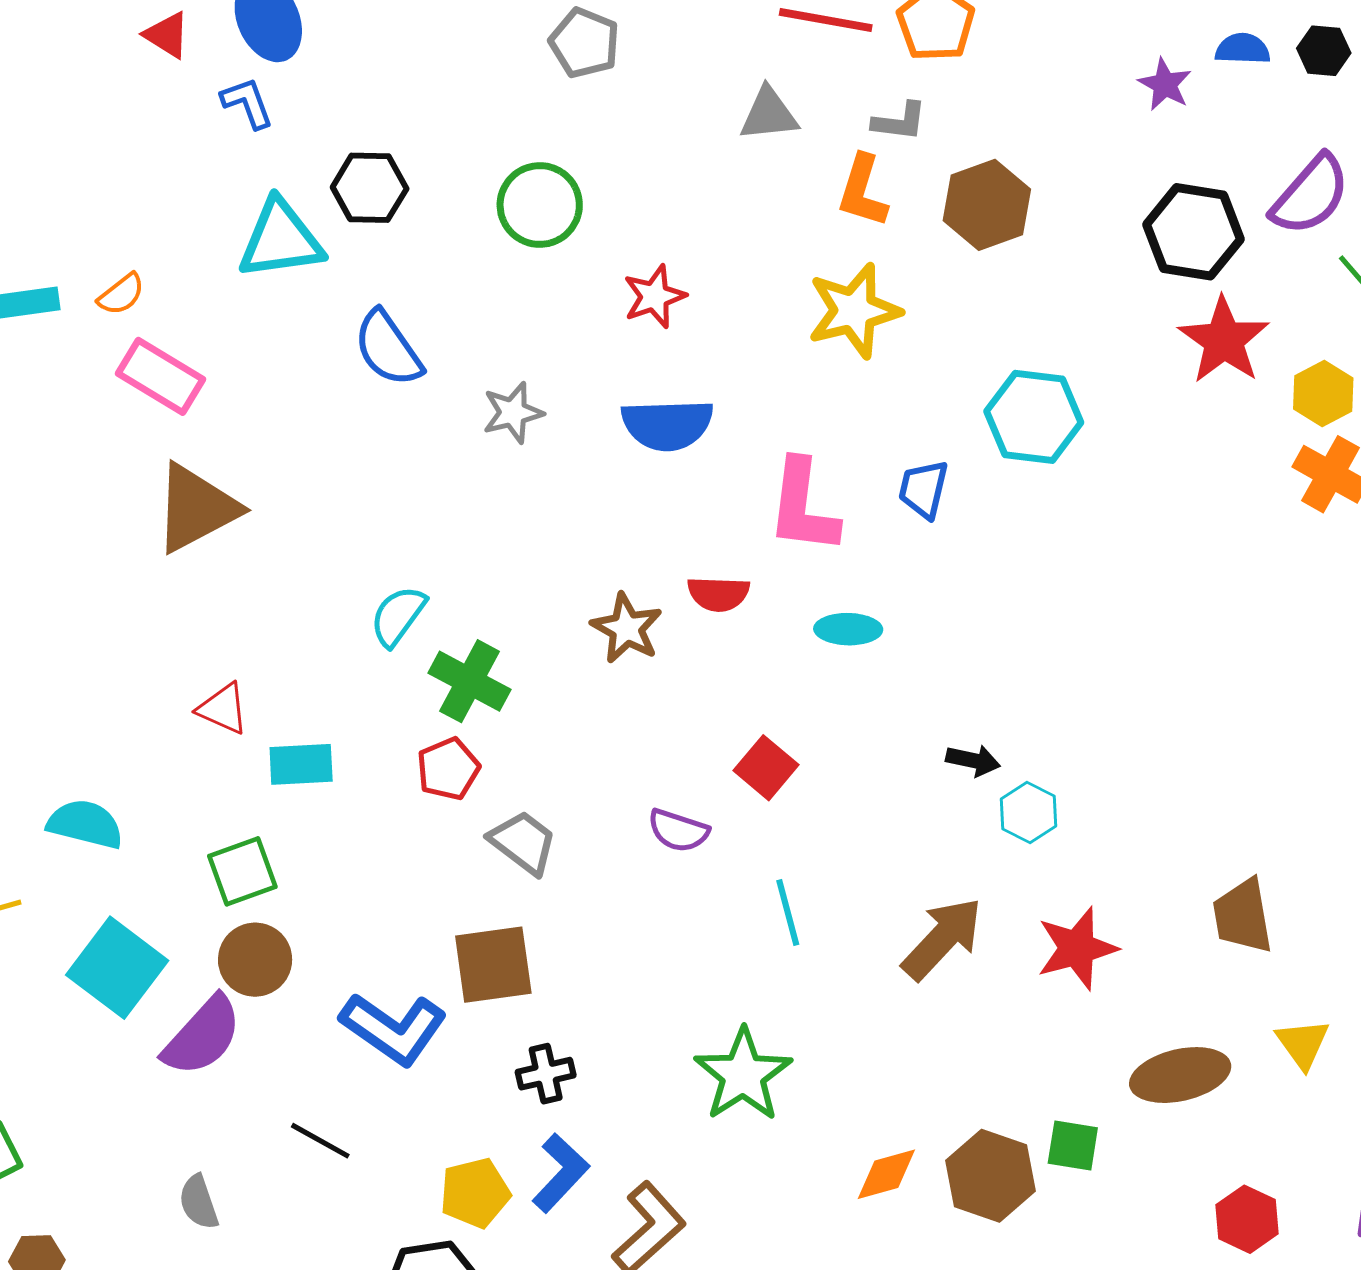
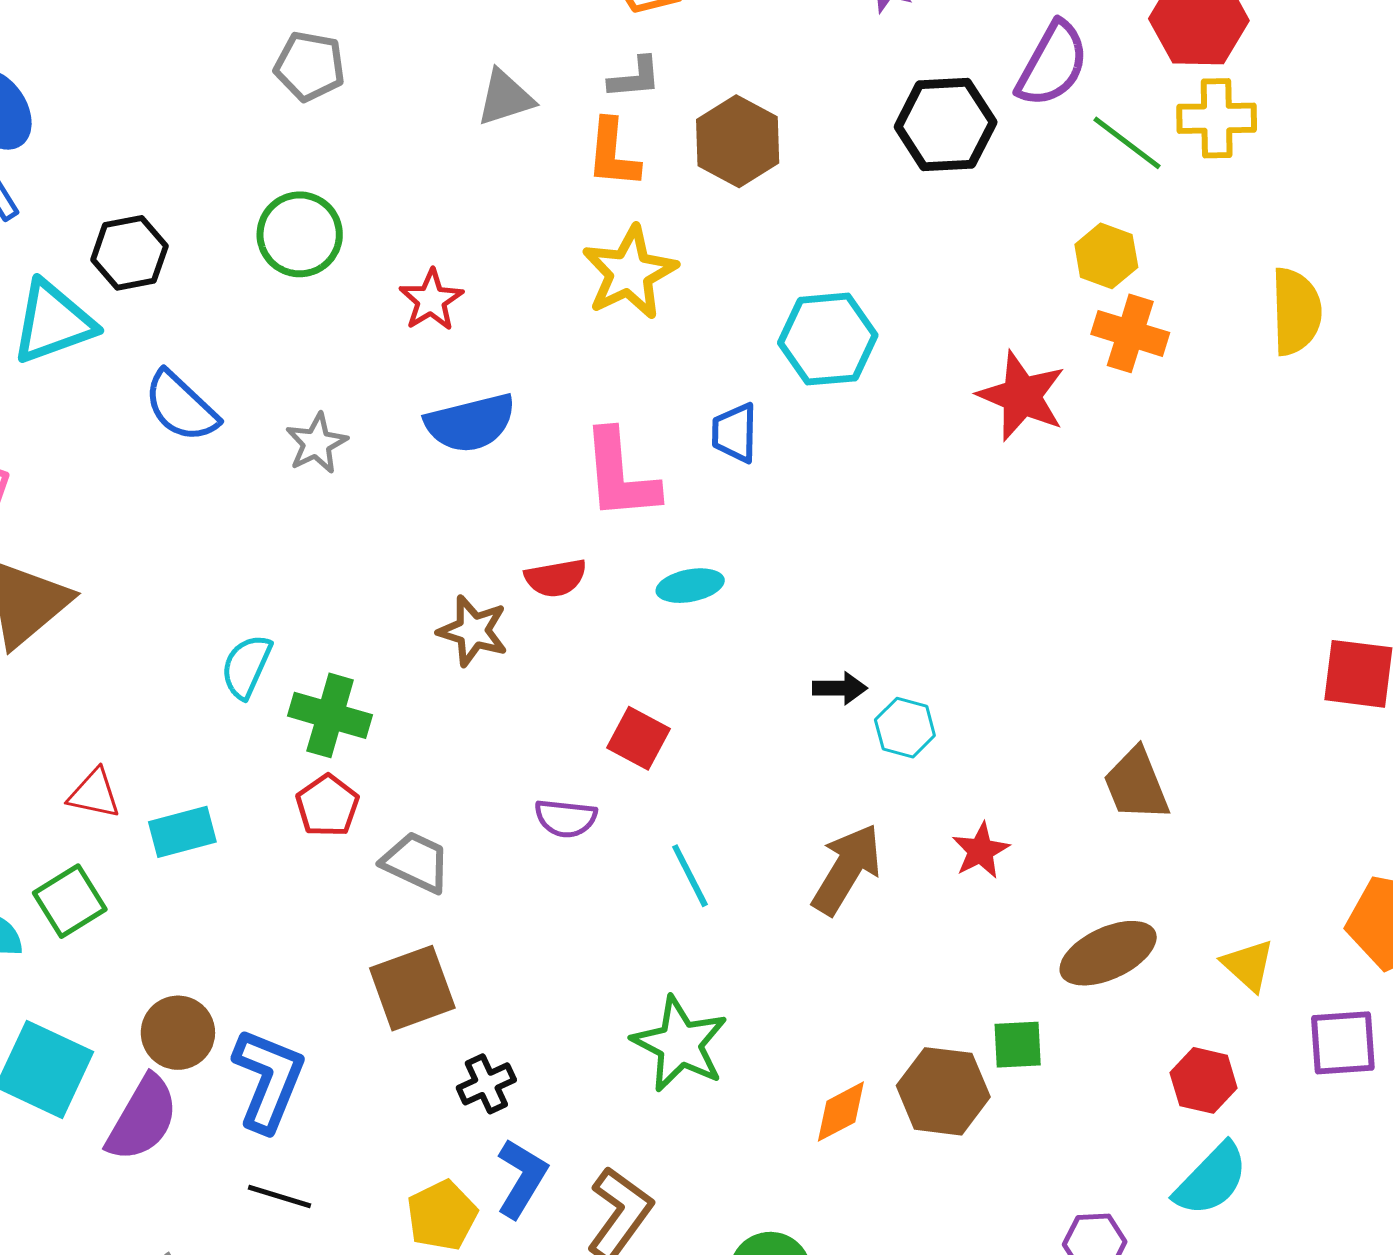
red star: (1224, 340) -> (1022, 396), moved
green square: (242, 871) -> (70, 901), moved
red star: (1077, 948) -> (981, 851), size x0.7
blue L-shape: (393, 1029) -> (268, 1080), moved, turned -91
yellow triangle: (1303, 1044) -> (1248, 965), moved

